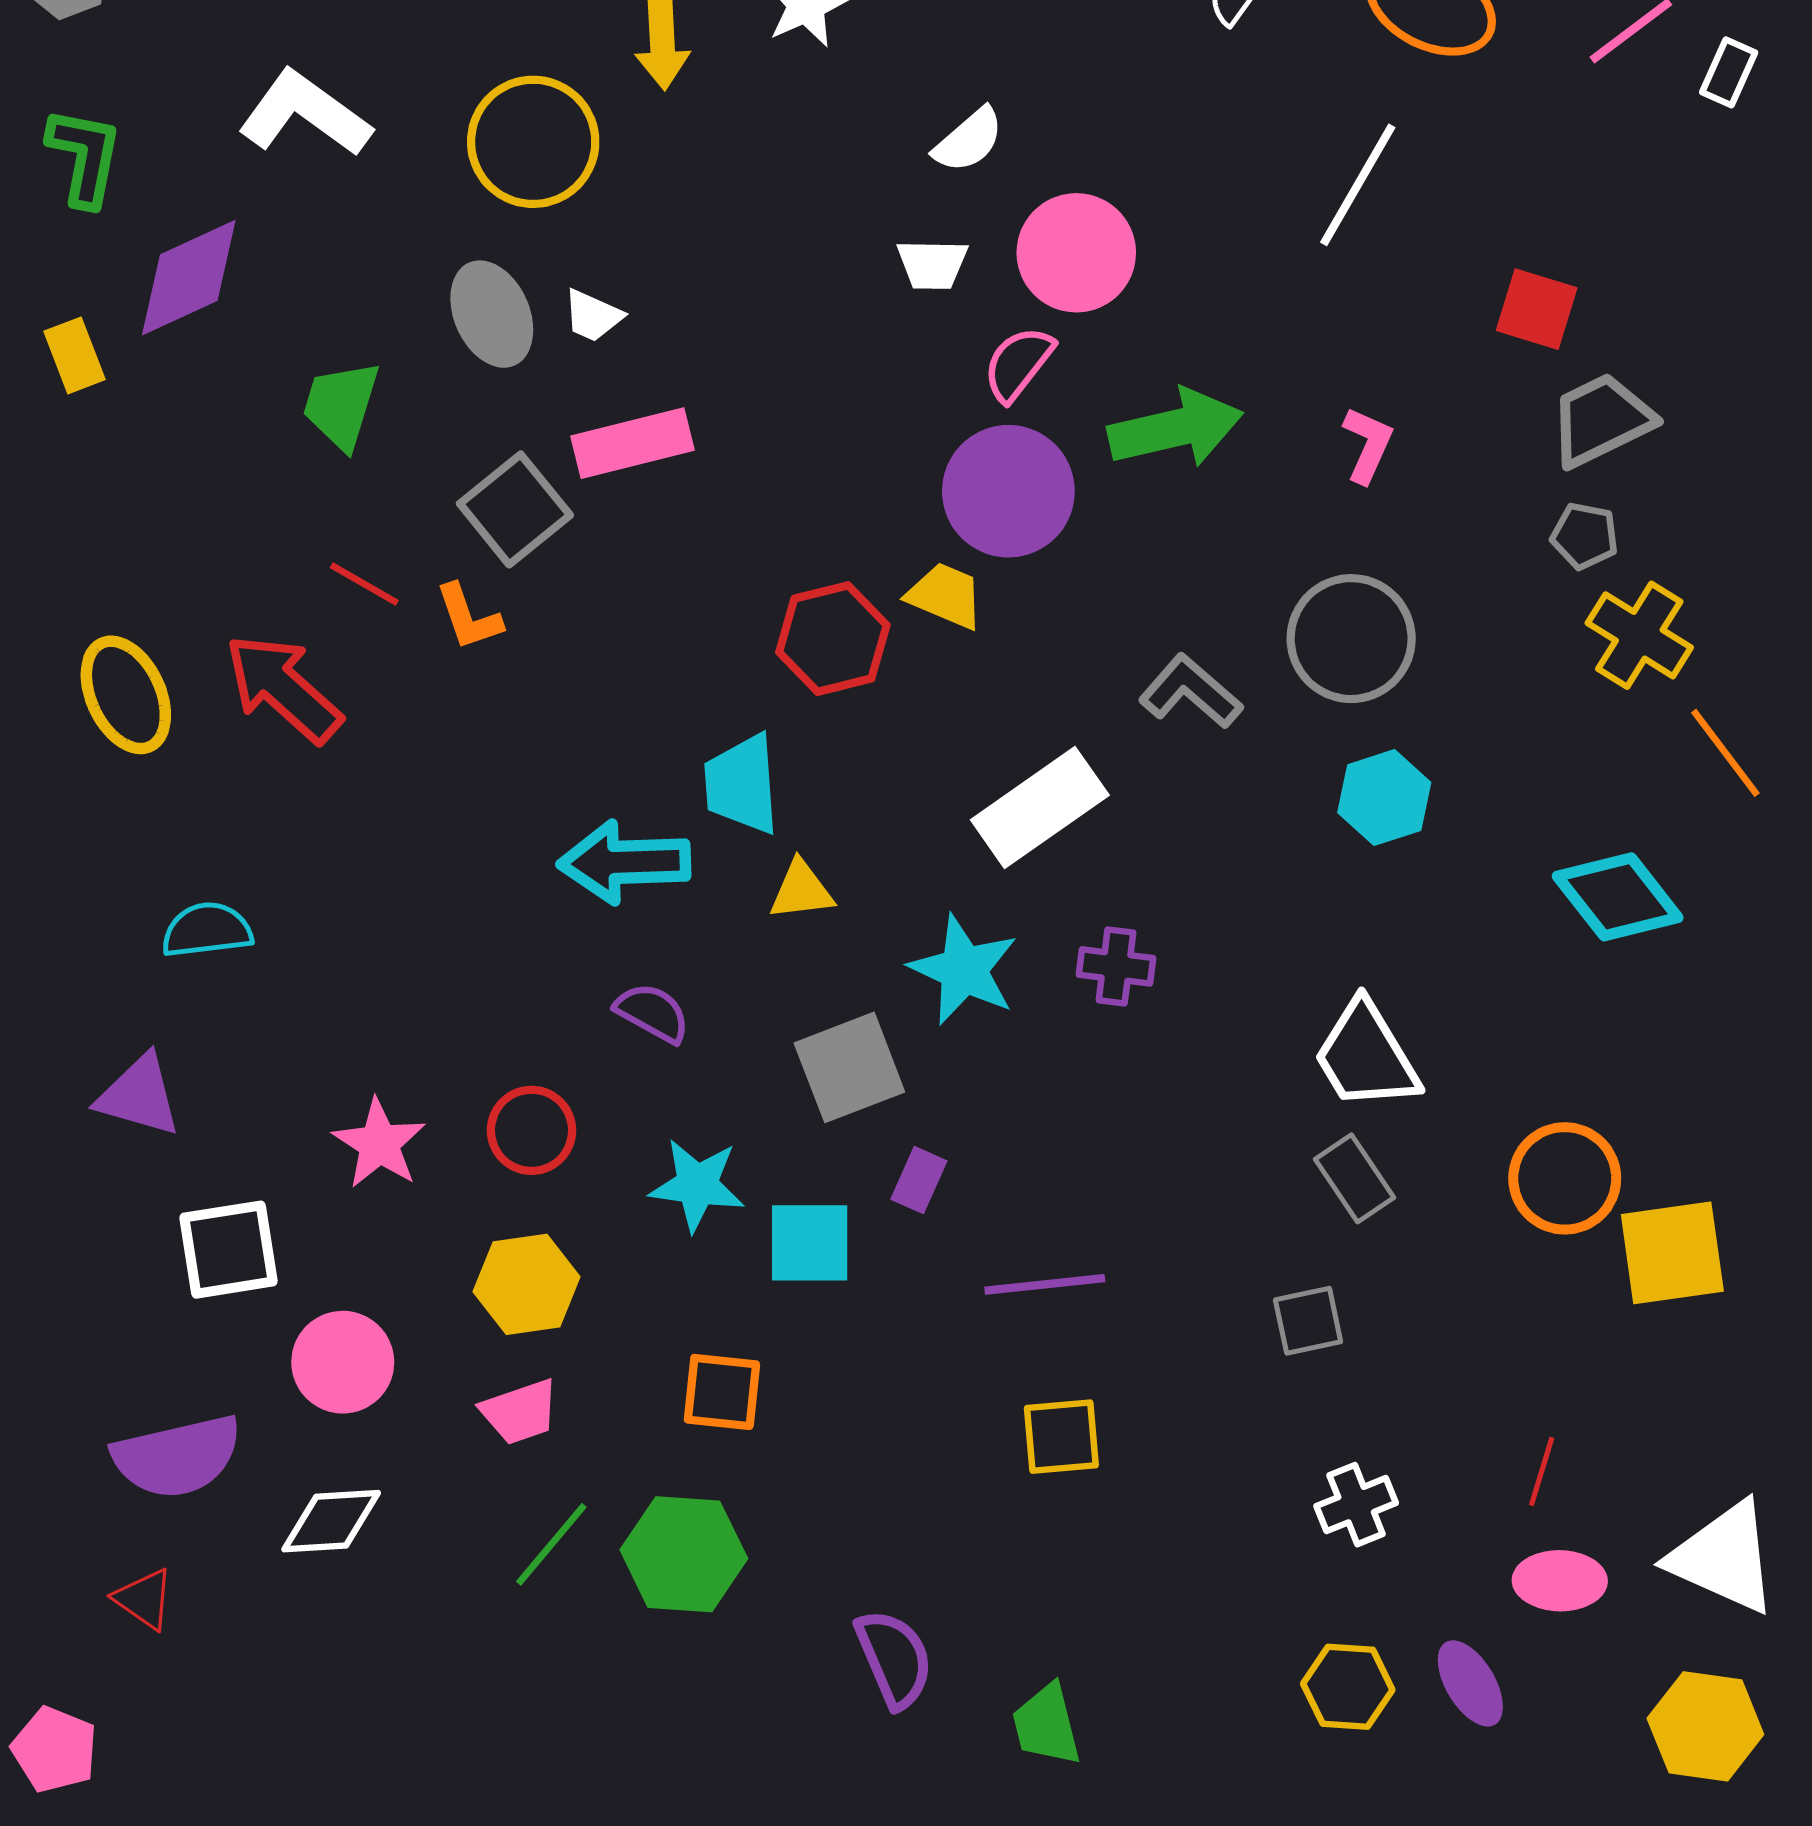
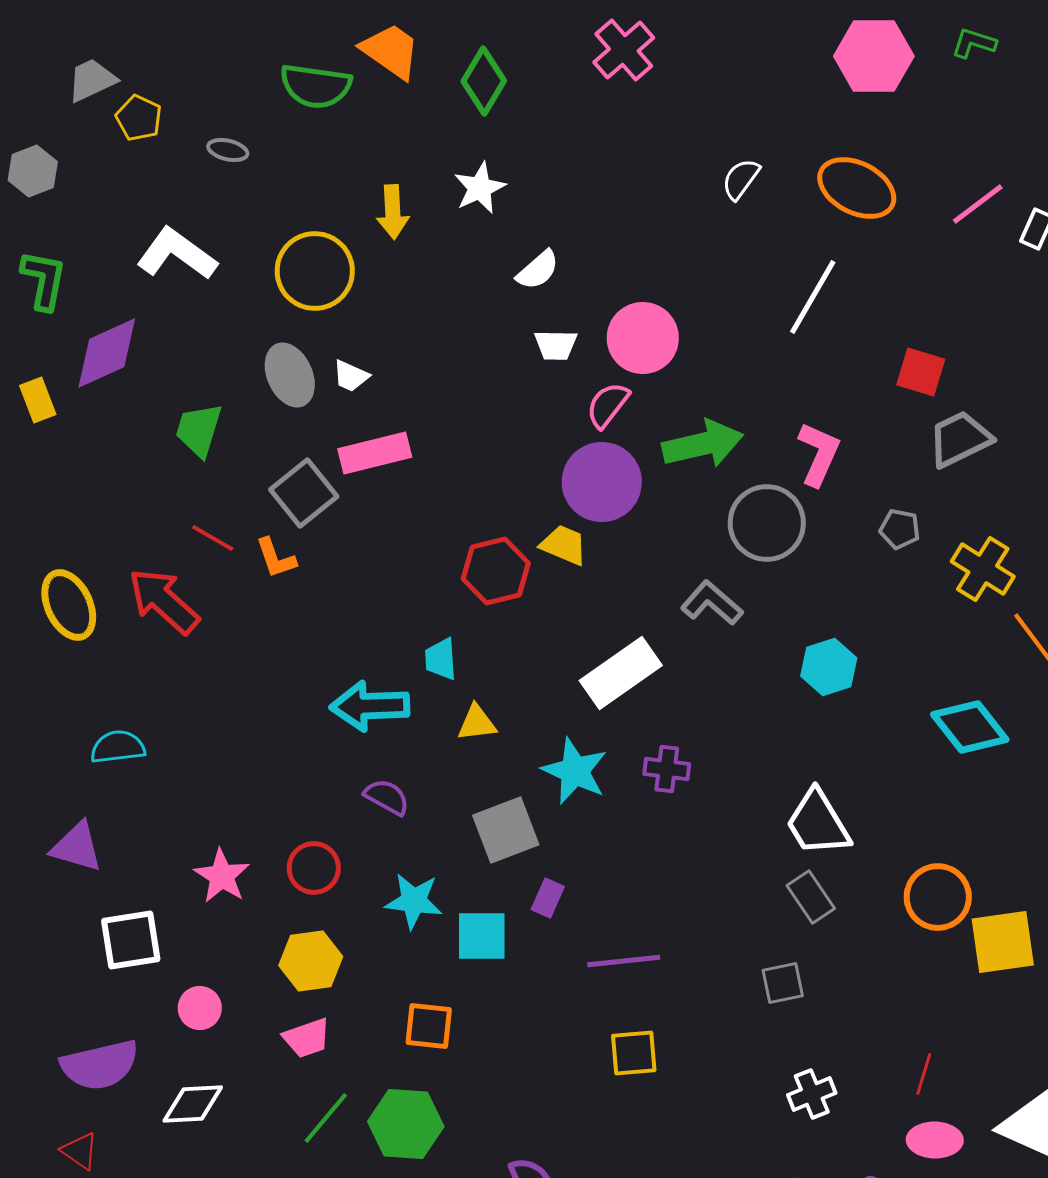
white semicircle: (969, 140) -> (538, 270), moved
pink L-shape: (1368, 445) -> (819, 454), size x1.4
gray pentagon: (1585, 536) -> (900, 529), moved
gray circle: (1351, 639) -> (767, 523), moved
cyan trapezoid: (742, 784) -> (441, 659), size x0.7
pink circle: (343, 1362) -> (200, 1008), size x0.7

